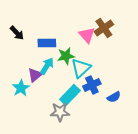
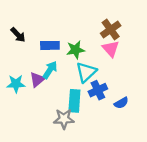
pink triangle: (87, 35) -> (111, 49), moved
green star: (66, 56) -> (76, 50), moved
cyan star: (21, 88) -> (16, 84), moved, turned 30
cyan rectangle: (70, 95) -> (74, 101), turned -40

